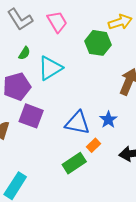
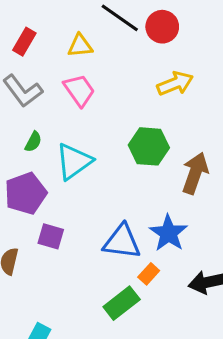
green hexagon: (98, 43) -> (149, 146), moved
purple square: (31, 116) -> (51, 236), size x0.7
blue star: (108, 120) -> (168, 233), size x1.4

